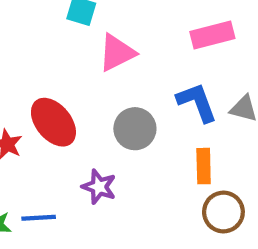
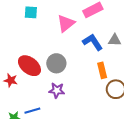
pink triangle: (117, 53) -> (66, 23), moved
gray circle: (135, 129) -> (56, 63), moved

